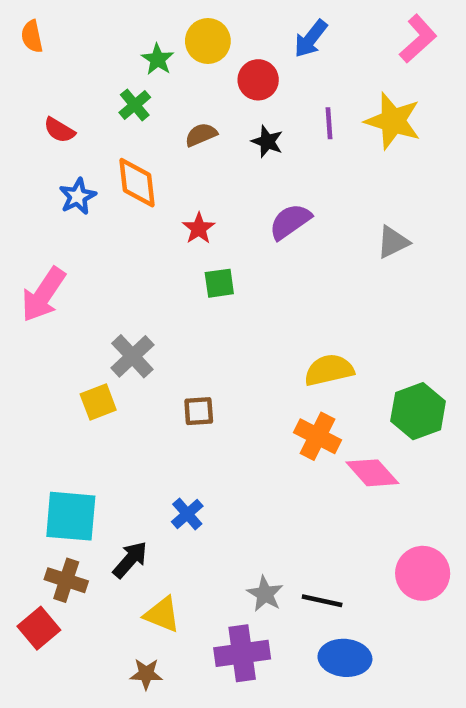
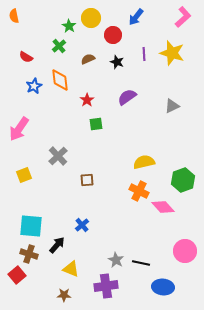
yellow square: (98, 402) -> (24, 175), moved
blue ellipse: (345, 658) -> (163, 287), moved

